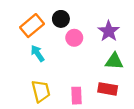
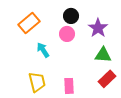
black circle: (61, 19) -> (71, 16), moved
cyan arrow: (38, 53) -> (43, 50), moved
red rectangle: (108, 89) -> (107, 79), moved, turned -54

